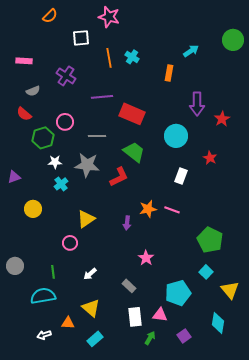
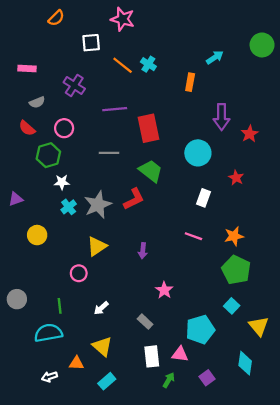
orange line: (109, 58) -> (123, 65), turned -42
red rectangle: (132, 114) -> (148, 128), turned 55
pink circle: (65, 122) -> (64, 128), moved
gray star: (87, 165) -> (98, 205), moved, turned -30
orange star: (148, 209) -> (234, 236), moved

